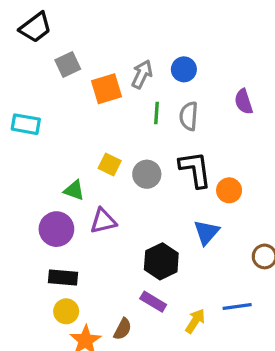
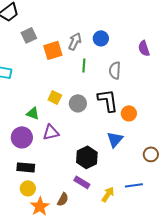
purple semicircle: (244, 102) -> (144, 48), moved
gray semicircle: (189, 116) -> (115, 70), moved

